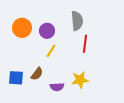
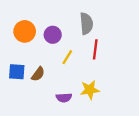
yellow line: (51, 51) -> (67, 57), moved
brown semicircle: (37, 74) -> (38, 74), moved
blue square: (16, 78) -> (17, 72), moved

